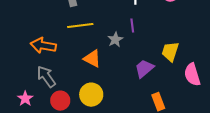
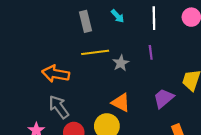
gray star: (115, 40) -> (121, 63), moved
orange triangle: (92, 59) -> (121, 103), moved

